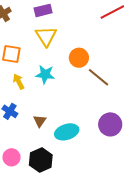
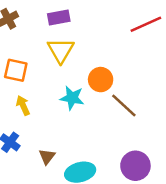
cyan star: (45, 74) -> (72, 98), moved

